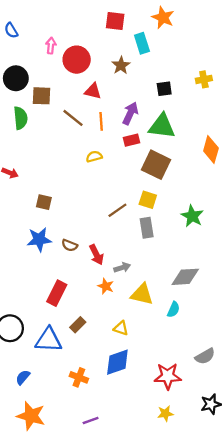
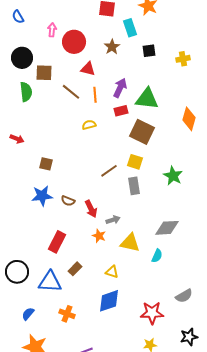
black square: (164, 89) -> (149, 51), moved
orange cross: (79, 377) -> (67, 314), moved

